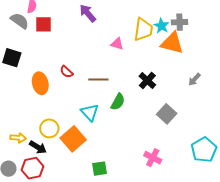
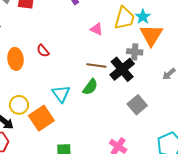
gray cross: (180, 22) -> (135, 52), moved
orange triangle: (172, 43) -> (151, 35), turned 40
brown line: (98, 79) -> (96, 66), moved
black cross: (147, 80) -> (122, 69), size x1.4

